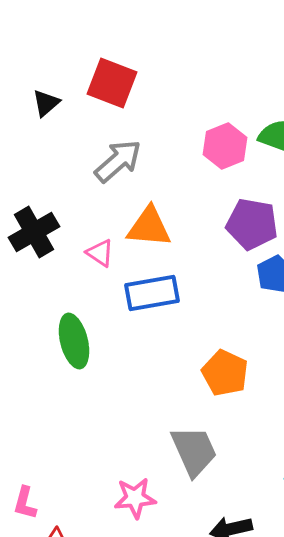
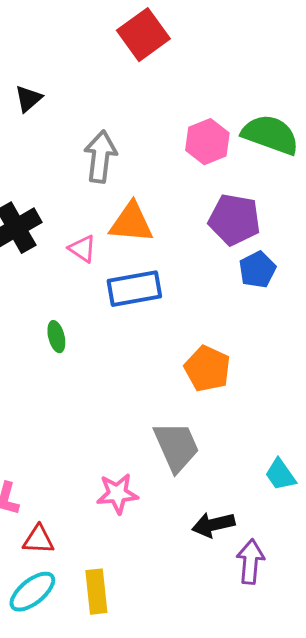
red square: (112, 83) -> (143, 35), moved, turned 33
gray arrow: (118, 161) -> (100, 157), turned -42
green ellipse: (74, 341) -> (56, 337), size x0.6

